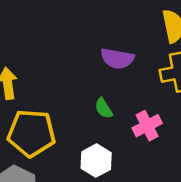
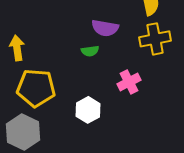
green semicircle: (104, 108) -> (90, 51), moved, turned -66

